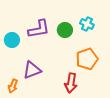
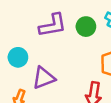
cyan circle: (12, 40) -> (18, 57), moved

